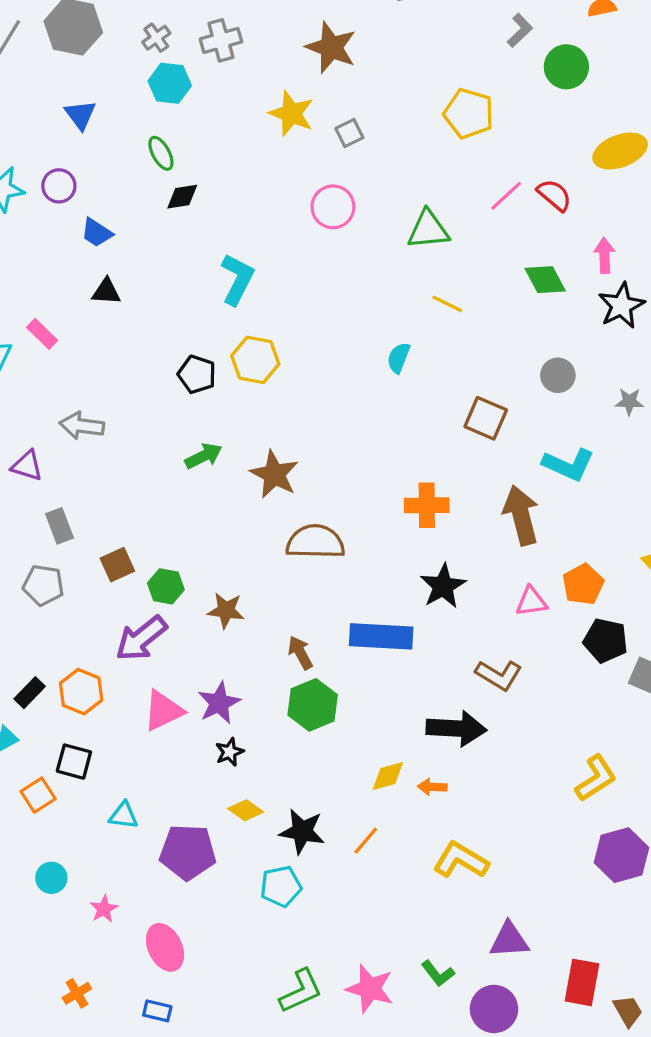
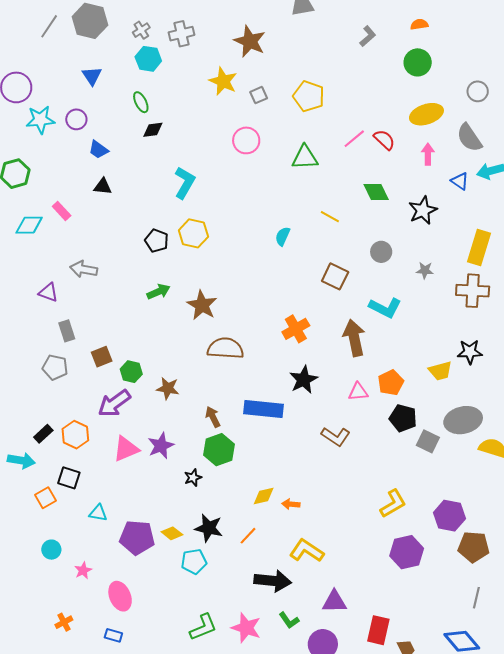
green circle: (566, 67) -> (418, 62), moved
yellow pentagon: (469, 114) -> (309, 96), moved
pink arrow: (604, 255) -> (428, 154), moved
yellow line: (447, 304) -> (330, 217), moved
orange cross: (427, 505) -> (296, 329), turned -32
black arrow: (456, 728) -> (273, 581), moved
black star: (230, 752) -> (193, 478), moved
yellow diamond: (246, 810) -> (172, 533), moved

